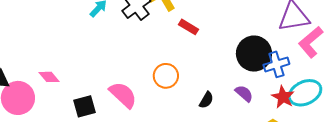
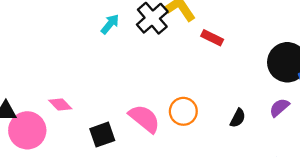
orange circle: (166, 76) -> (183, 111), moved
purple semicircle: (244, 93) -> (279, 108), turned -78

